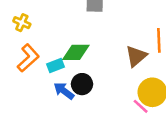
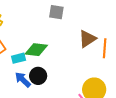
brown triangle: (136, 56) -> (87, 39), moved

